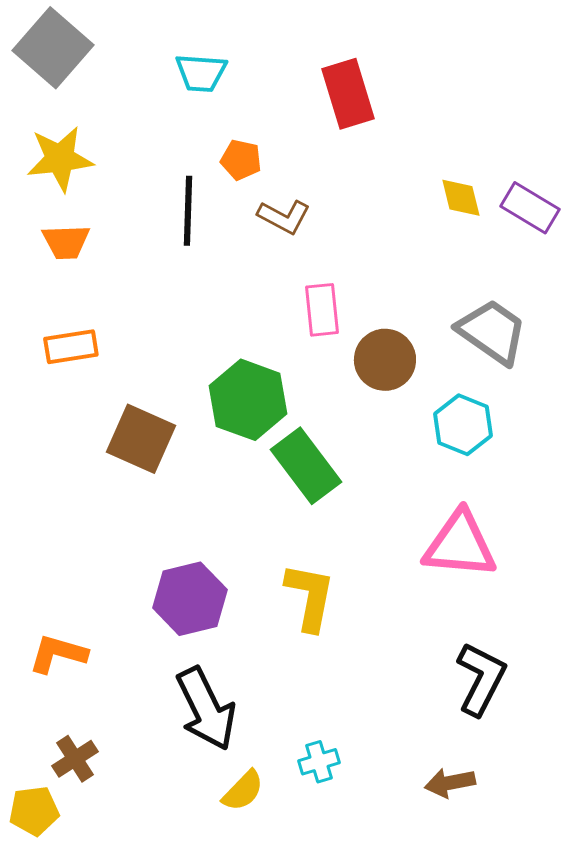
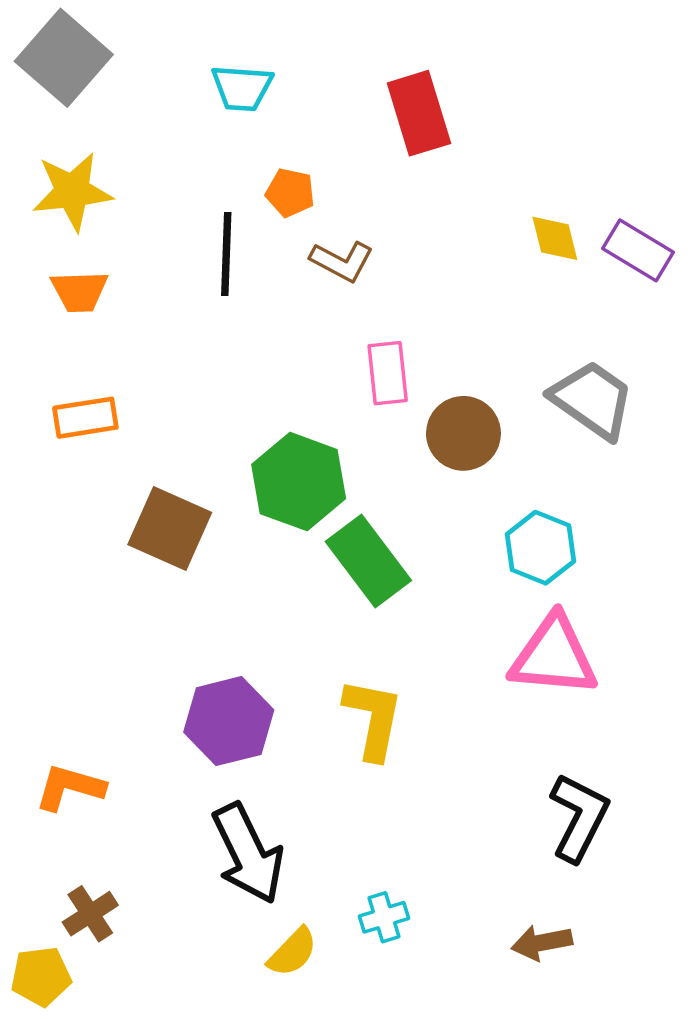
cyan hexagon: (463, 425) -> (541, 548), moved

